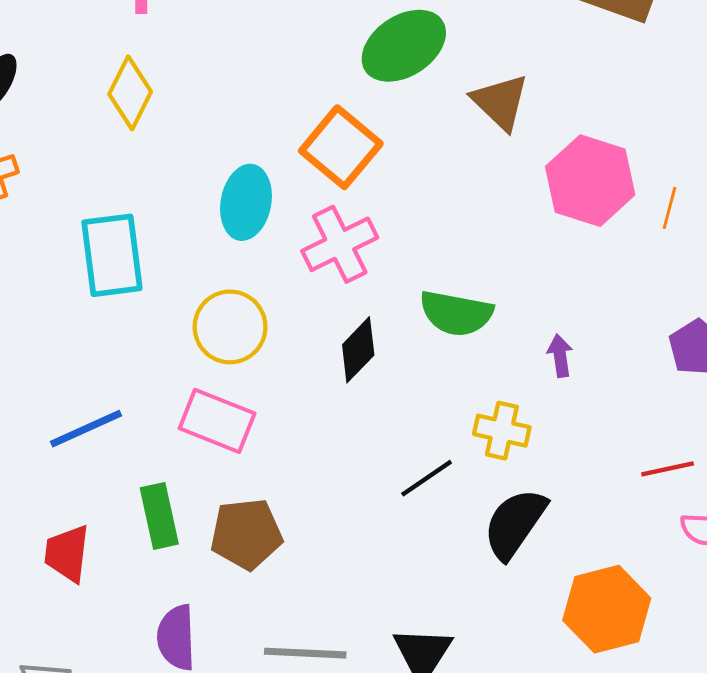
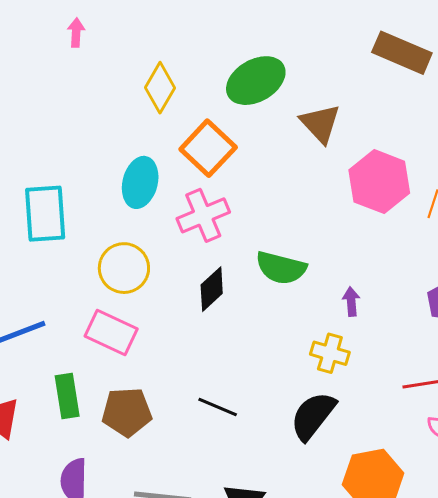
yellow diamond: (130, 93) -> (160, 88), moved
yellow cross: (502, 431) -> (330, 353), moved
black line: (427, 478) -> (218, 407), moved, turned 54

